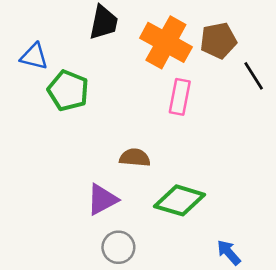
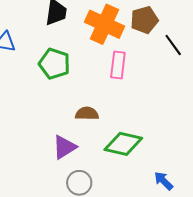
green pentagon: (68, 91) -> (54, 64), moved

